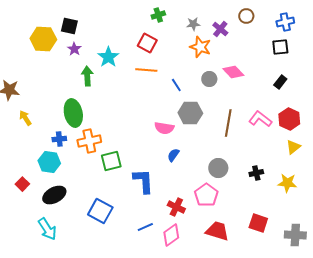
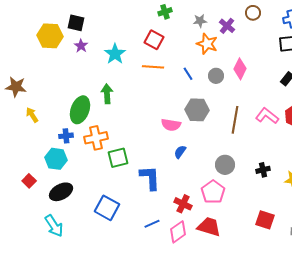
pink diamond: (233, 72) -> (240, 69), turned 70
green arrow: (87, 76) -> (107, 94), moved
blue line: (176, 85) -> (188, 74), moved
green ellipse: (73, 113) -> (80, 110), turned 32
red trapezoid: (217, 231) -> (209, 227), moved

